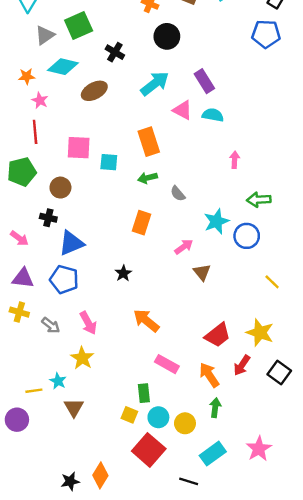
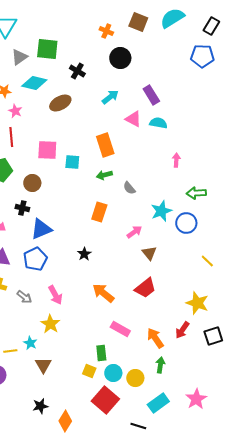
green square: (79, 26) -> (47, 49), turned 30
cyan arrow: (155, 84) -> (110, 97), size x0.7
blue pentagon: (64, 279) -> (35, 259), turned 30
red trapezoid: (218, 335) -> (145, 288), moved
black square: (279, 373) -> (213, 336), turned 36
black star: (70, 481) -> (40, 406), moved

